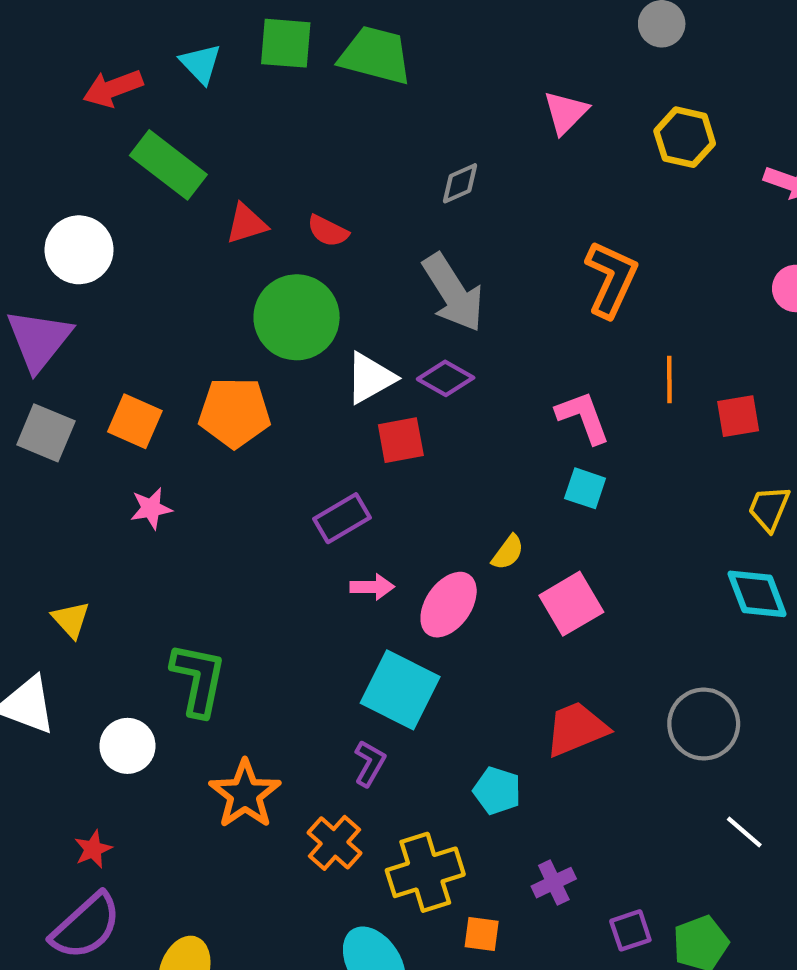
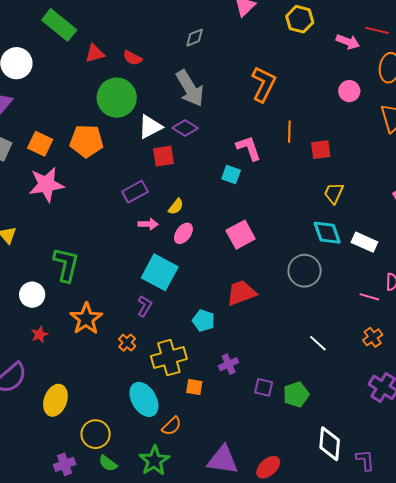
cyan square: (585, 488) -> (231, 174), moved
pink star: (151, 508) -> (46, 184), size x1.8
yellow semicircle: (508, 552) -> (176, 207), moved
pink ellipse: (449, 605) -> (183, 233), size x0.7
gray circle: (704, 724) -> (305, 271), moved
orange cross: (335, 843) -> (127, 343), size x0.7
red star: (93, 849) -> (39, 334), moved
purple square: (630, 930) -> (264, 387), turned 30

